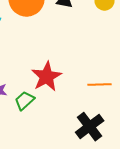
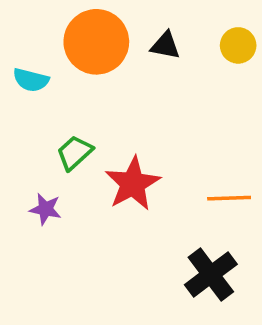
green trapezoid: (25, 101) -> (75, 153), moved

